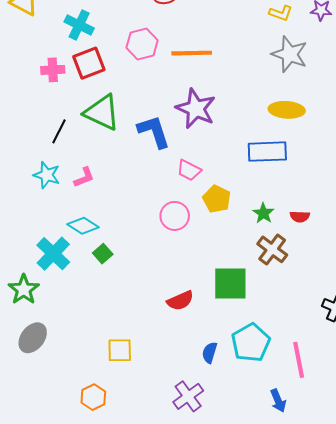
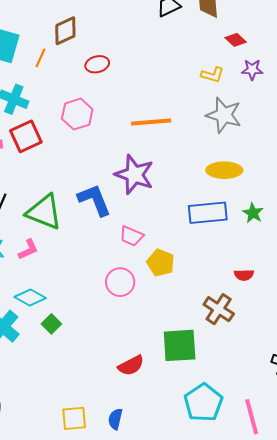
orange line: (192, 53) -> (151, 122), moved
green triangle: (102, 112) -> (44, 212), moved
green star: (263, 213) -> (253, 213), moved
blue semicircle: (210, 353) -> (115, 419), moved

